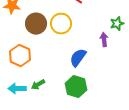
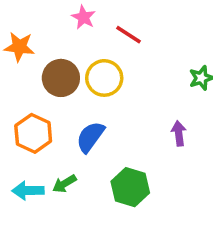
purple arrow: (104, 40) -> (179, 133), moved
blue semicircle: (78, 58) -> (90, 137), moved

